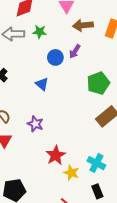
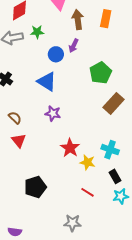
brown arrow: (83, 25) -> (78, 20), turned 96
blue triangle: (42, 84) -> (47, 82), size x1.5
purple star: (35, 124) -> (53, 113), moved

